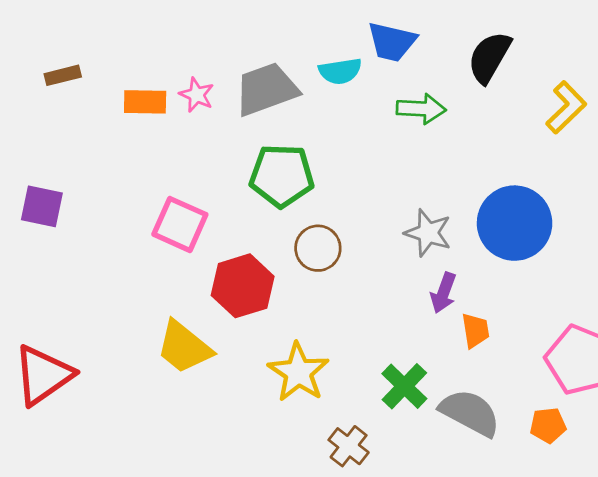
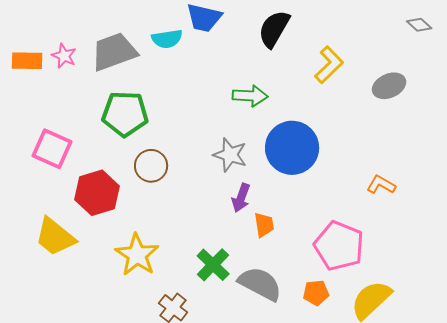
green arrow: (421, 109) -> (250, 96), moved

